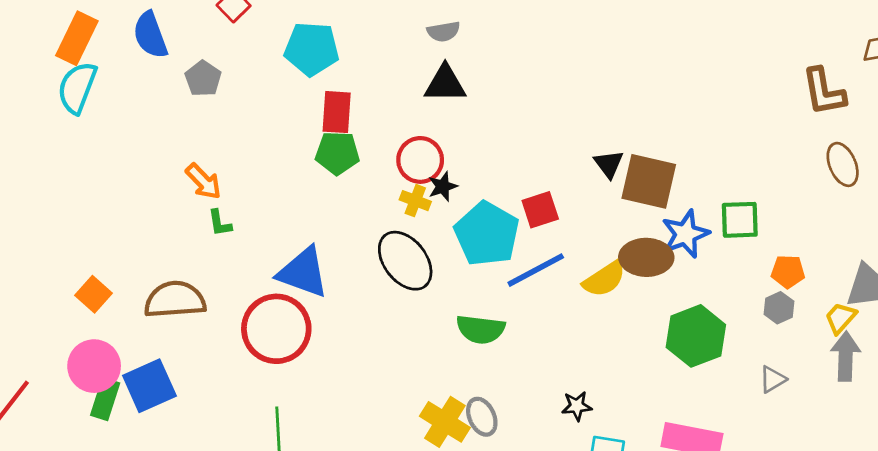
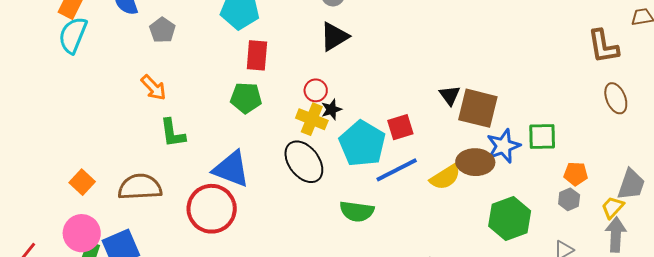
black triangle: (445, 84) -> (334, 36), turned -32
green pentagon: (337, 153) -> (246, 98), moved
red circle: (420, 160) -> (316, 90), size x0.7
orange arrow: (203, 181) -> (154, 88), moved
yellow cross: (415, 201) -> (312, 119), size x1.4
green L-shape: (220, 223) -> (173, 133), size x1.5

